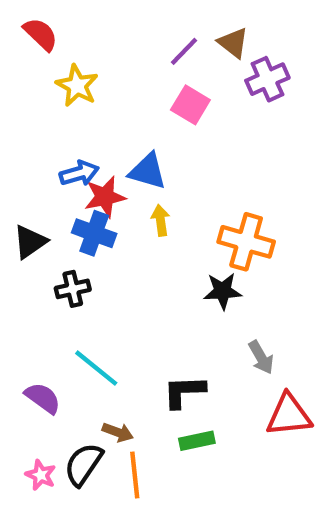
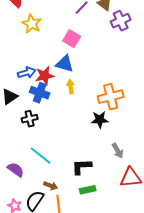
pink square: (190, 105) -> (72, 39), moved
blue arrow: (79, 173) -> (27, 73), moved
orange cross: (246, 242) -> (111, 97), turned -30

